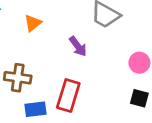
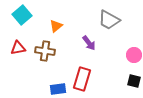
brown cross: (18, 78) -> (45, 51), moved

